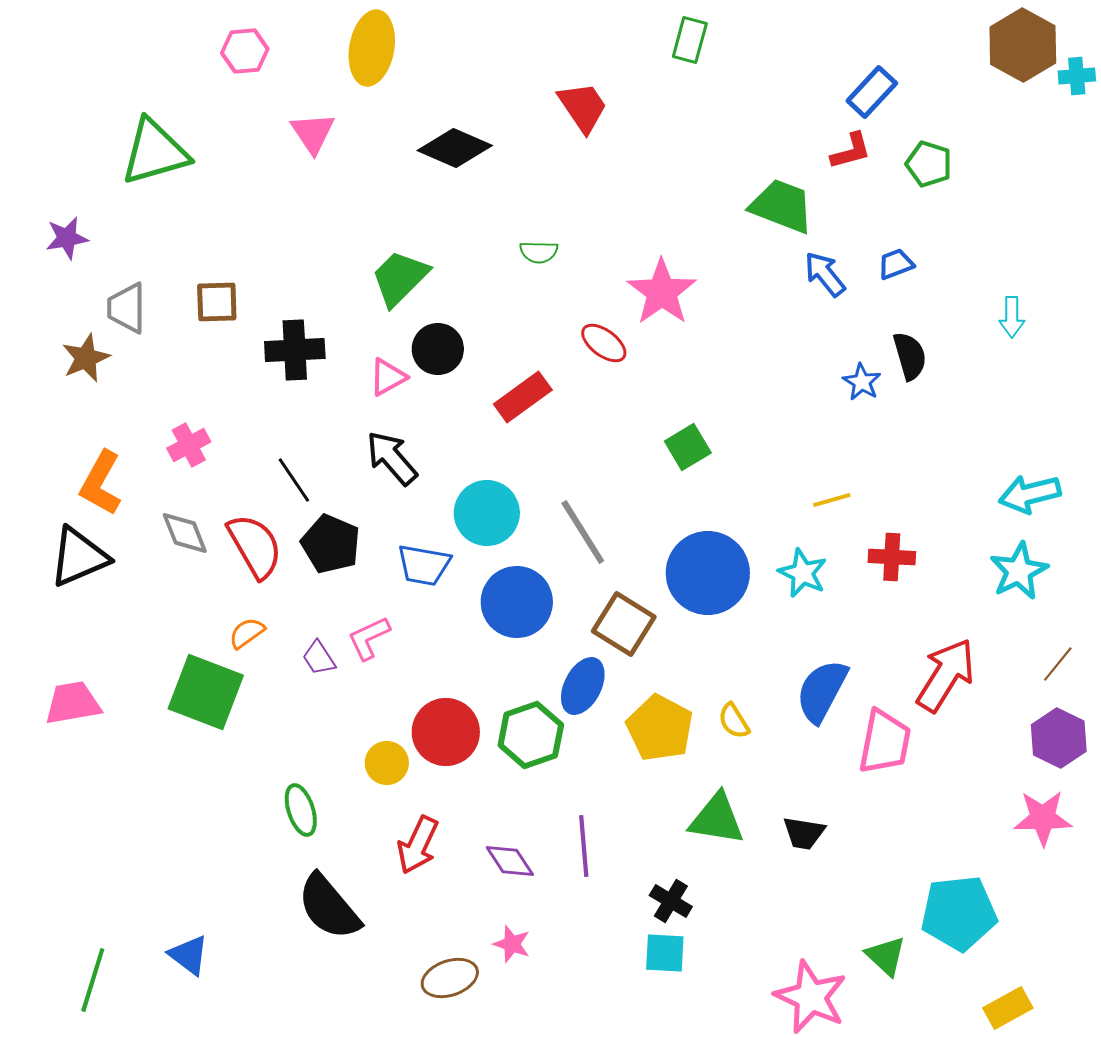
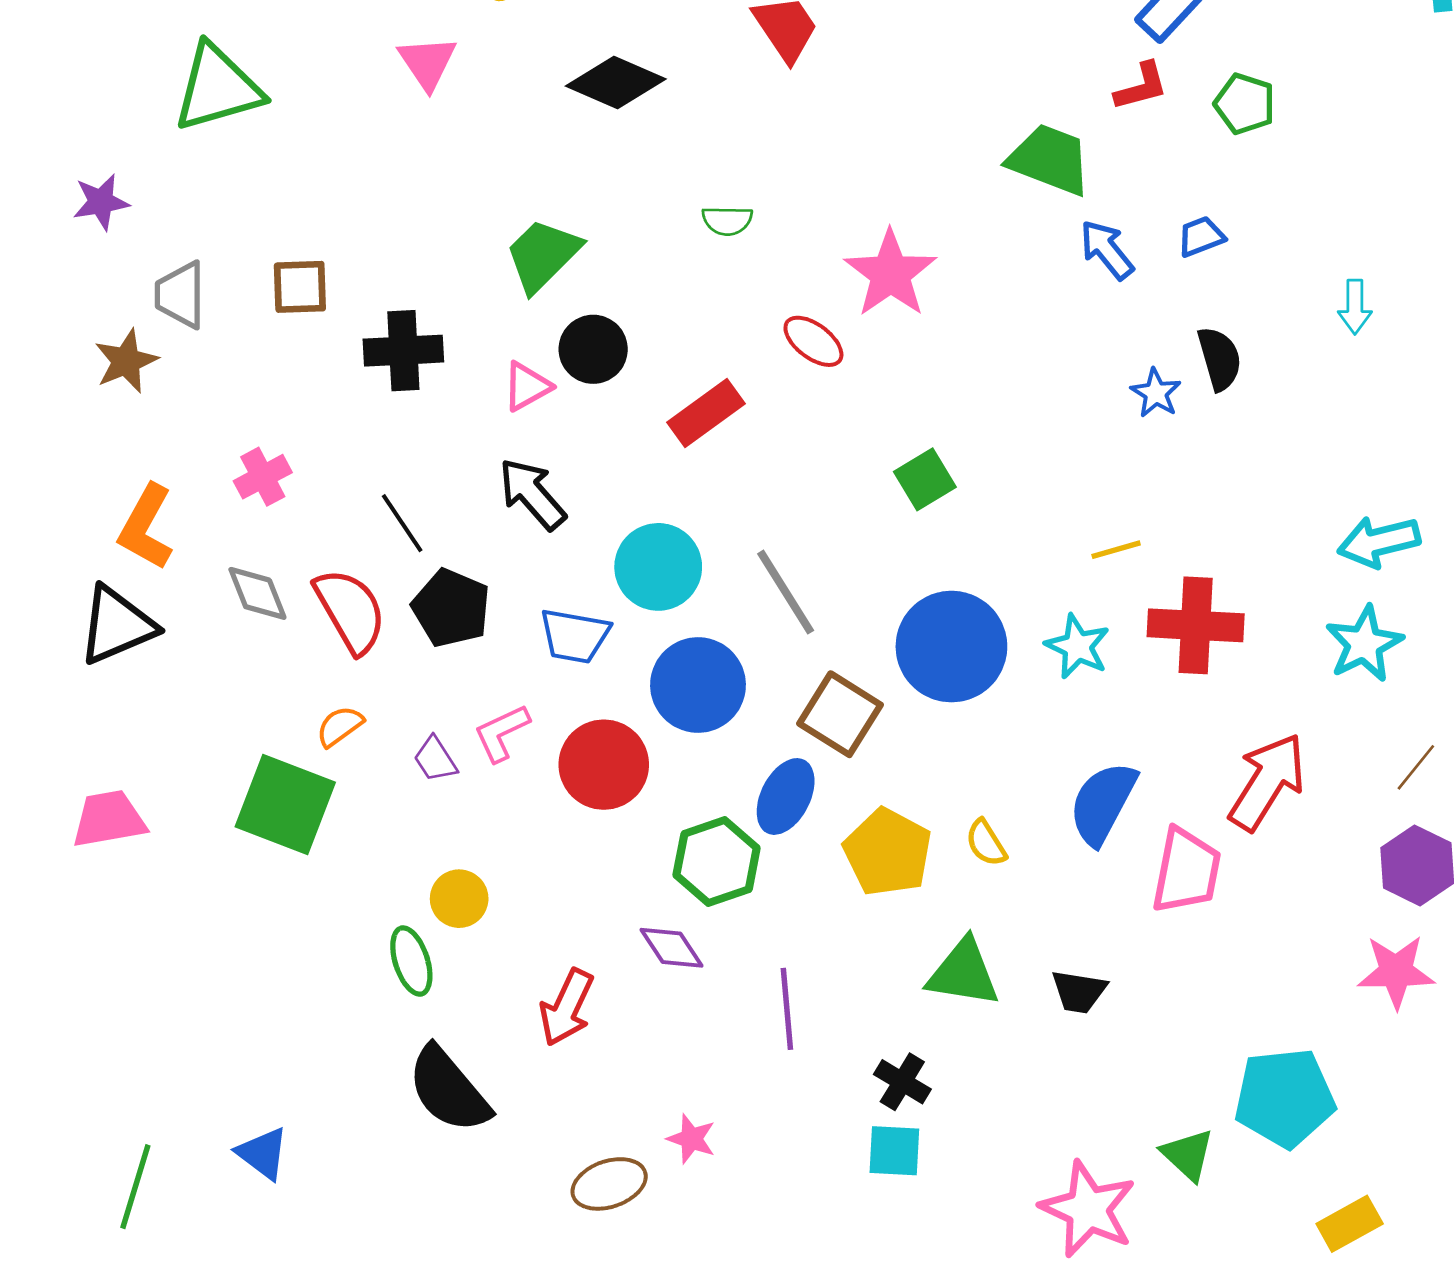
red cross: (892, 557) -> (1196, 625), size x1.5
red circle: (446, 732) -> (604, 765), moved
yellow circle: (387, 763) -> (459, 899), moved
purple diamond: (510, 861) -> (671, 948), moved

